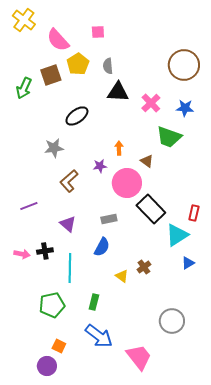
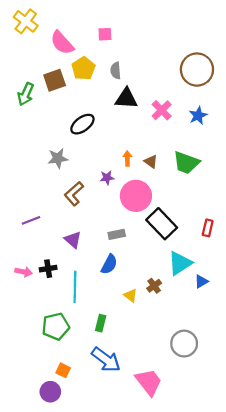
blue star: (185, 108) -> (198, 116), turned -30
green trapezoid: (169, 137) -> (186, 163), moved
brown triangle: (147, 161) -> (151, 162), moved
cyan triangle: (177, 235) -> (180, 263), moved

